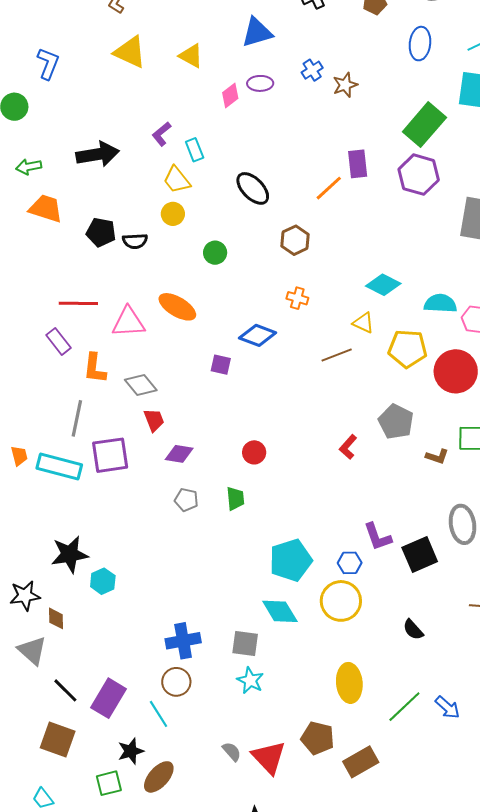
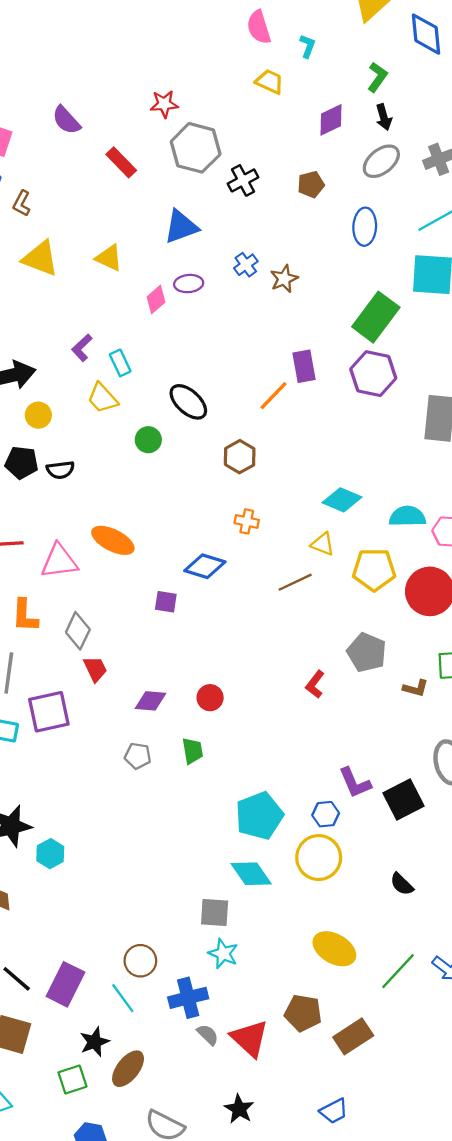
yellow circle: (173, 214) -> (38, 415), moved
green circle: (215, 253) -> (148, 440), moved
gray diamond: (141, 385) -> (78, 631), turned 68
purple diamond: (179, 454) -> (151, 701), moved
blue cross: (183, 641) -> (188, 998), moved
yellow ellipse: (349, 683) -> (334, 949), turned -51

